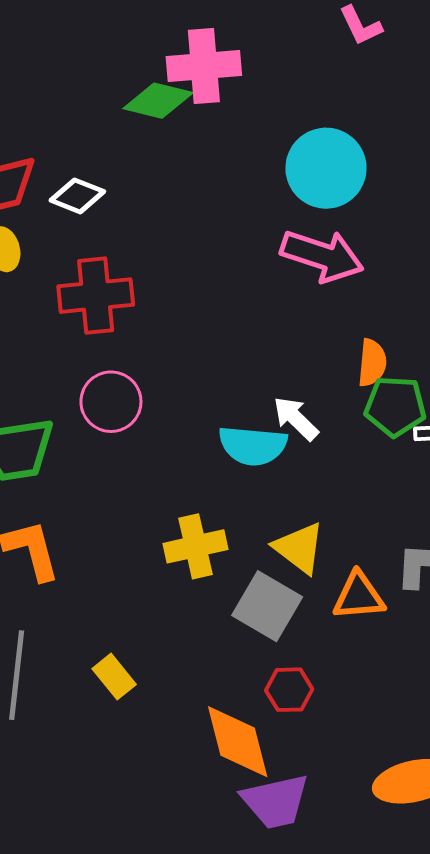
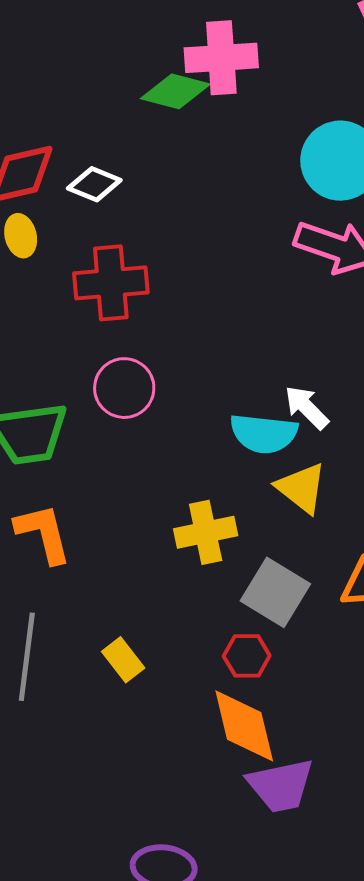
yellow triangle: (299, 548) -> (301, 488), moved
red hexagon: (289, 690) -> (247, 656), moved

